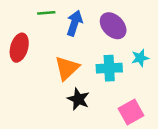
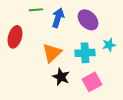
pink square: (131, 112) -> (92, 82), moved

